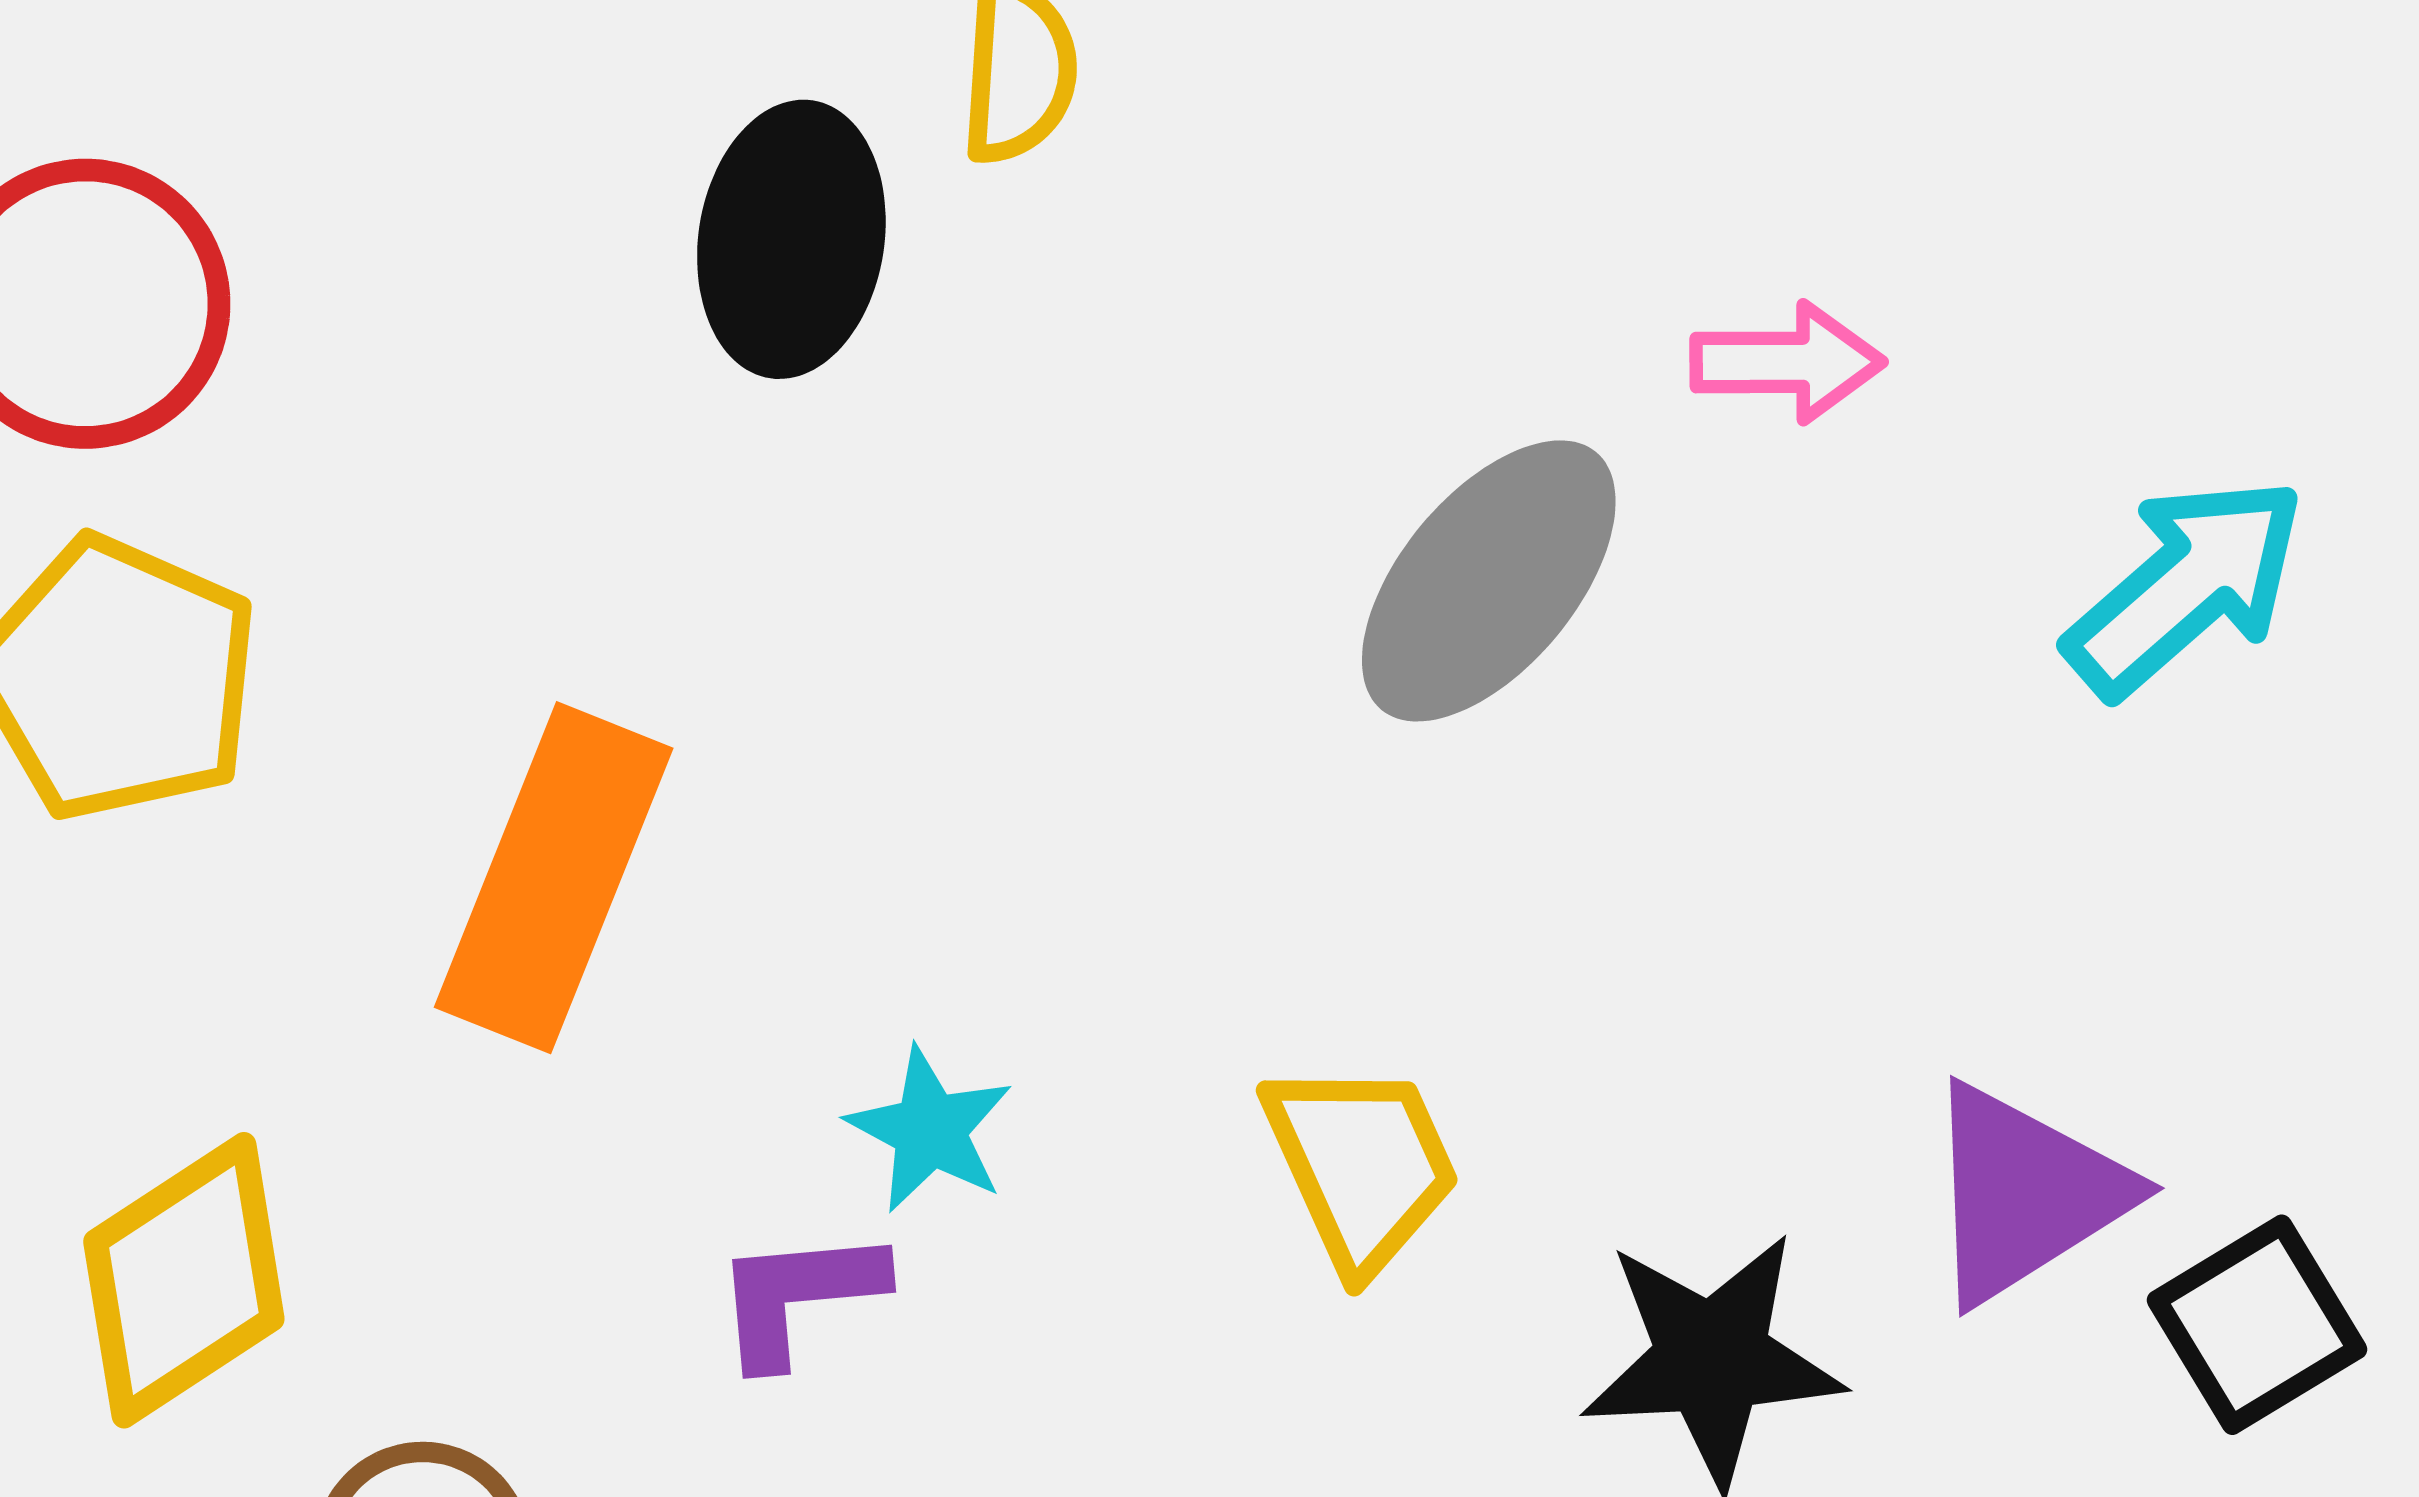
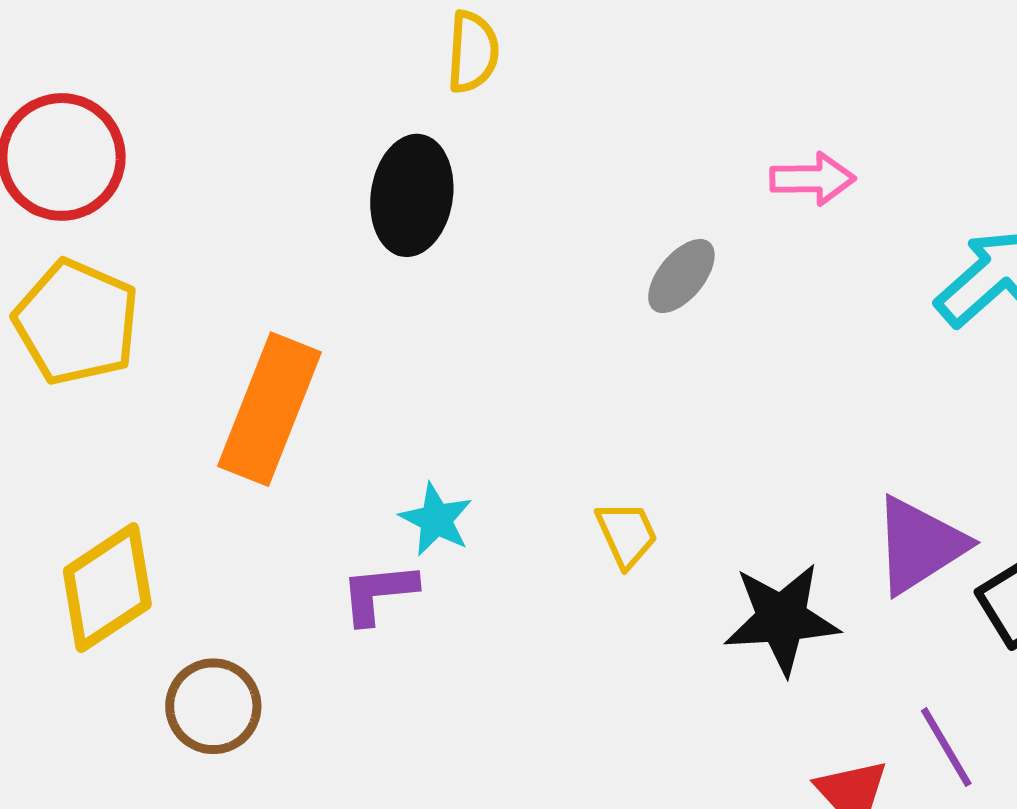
black ellipse: (791, 239) -> (412, 195), moved
gray ellipse: (1489, 581) -> (681, 276), size x0.6
yellow trapezoid: (1361, 1165) -> (627, 534), size x0.7

